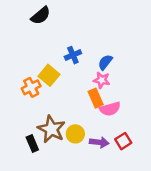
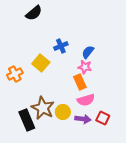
orange cross: (31, 87) -> (15, 74), moved
pink semicircle: (110, 109) -> (86, 100), moved
red square: (123, 141) -> (103, 118), turned -32
black rectangle: (32, 143) -> (27, 120), size x1.5

